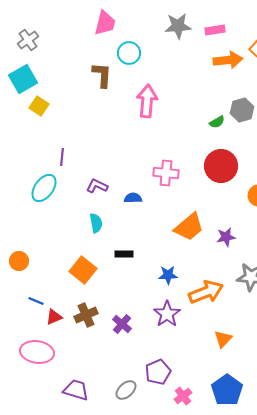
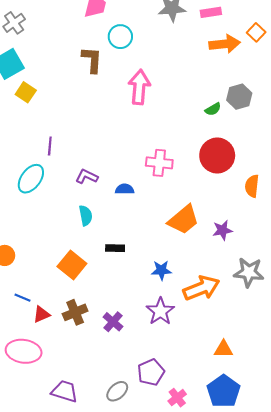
orange triangle: (223, 339) -> (224, 349), moved, turned 48

